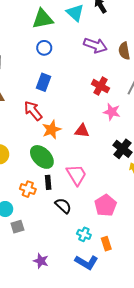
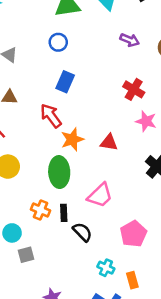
purple arrow: (95, 45) -> (130, 40), size x0.7
blue circle: (44, 48) -> (58, 42), moved
green ellipse: (42, 157) -> (59, 172), turned 40
pink trapezoid: (76, 175) -> (100, 195), turned 75
black rectangle: (48, 182) -> (64, 213), moved

